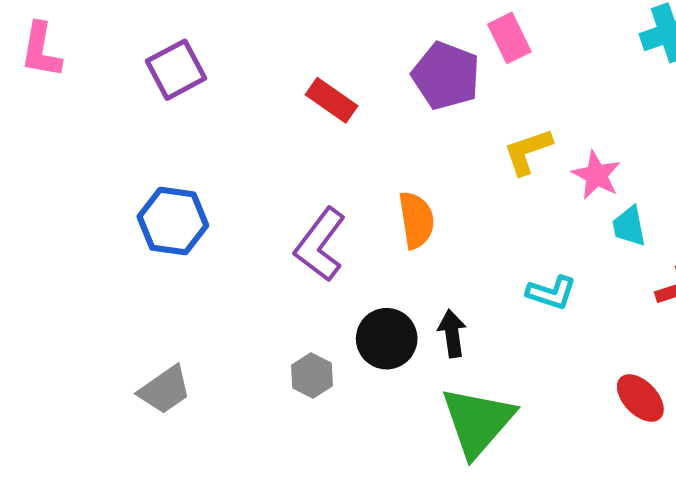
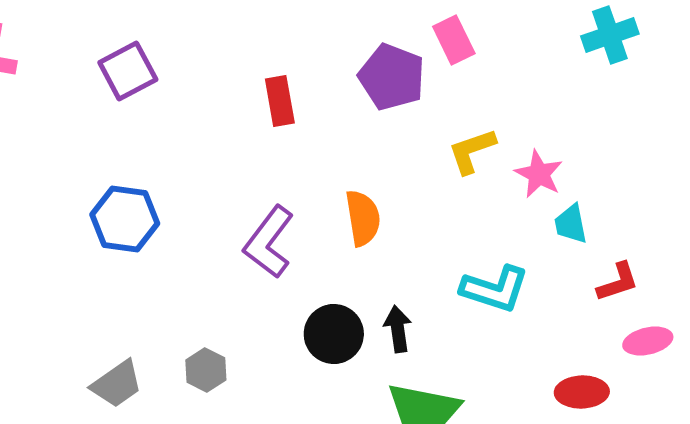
red rectangle: (331, 100) -> (280, 101), turned 45
cyan L-shape: (551, 293) -> (495, 289), size x1.4
gray hexagon: (312, 376) -> (206, 370), moved
red ellipse: (640, 398) -> (582, 392), turned -48

